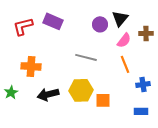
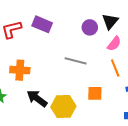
yellow hexagon: (81, 90) -> (63, 107), moved
black arrow: (48, 94) -> (37, 98), turned 50
orange square: (103, 100) -> (95, 93), moved

